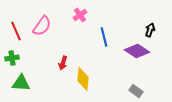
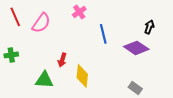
red line: (16, 31) -> (15, 17), moved
green triangle: (21, 83) -> (44, 80), moved

